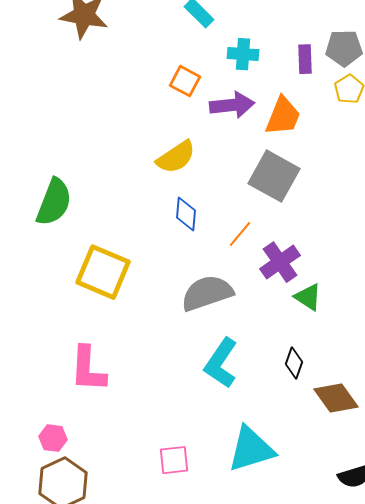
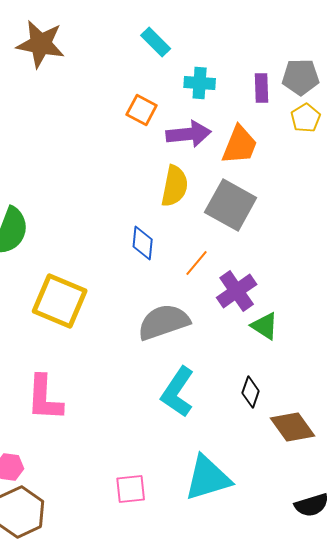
yellow semicircle: (176, 157) -> (175, 186), moved, turned -45

